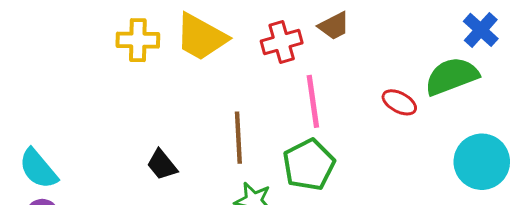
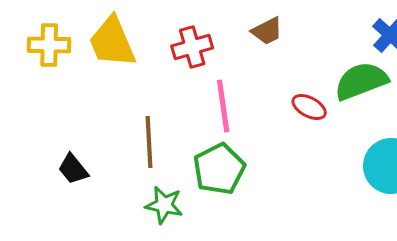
brown trapezoid: (334, 26) -> (267, 31), moved
yellow trapezoid: (201, 37) -> (112, 42), turned 38

